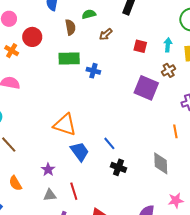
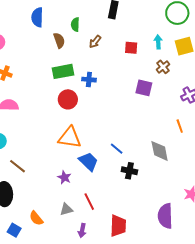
green semicircle: (89, 14) -> (75, 24), turned -64
red circle: (32, 37) -> (68, 99), moved
purple square: (146, 88) -> (144, 88), size x0.7
gray diamond: (161, 163) -> (160, 151), moved
purple star: (48, 170) -> (64, 177), moved
orange semicircle: (15, 183) -> (36, 218), moved

